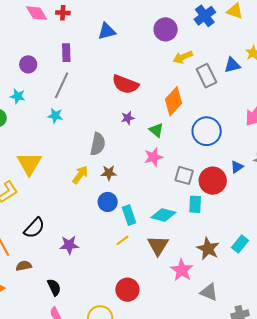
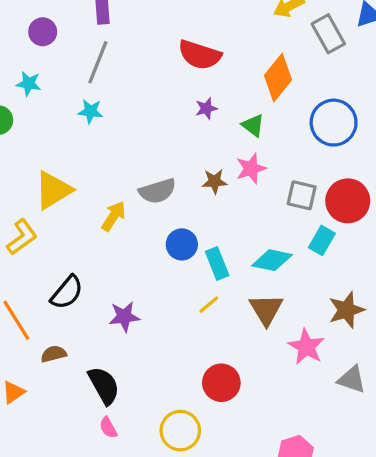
gray semicircle: (98, 144) -> (157, 191), moved, turned 65
yellow triangle: (29, 164) -> (53, 190), turned 32
brown star: (109, 173) -> (215, 181), moved
yellow arrow: (80, 175) -> (114, 216), moved
cyan rectangle: (195, 204) -> (322, 240), turned 30
brown star: (208, 249) -> (346, 310), turned 30
black semicircle: (54, 287) -> (104, 386), size x1.4

